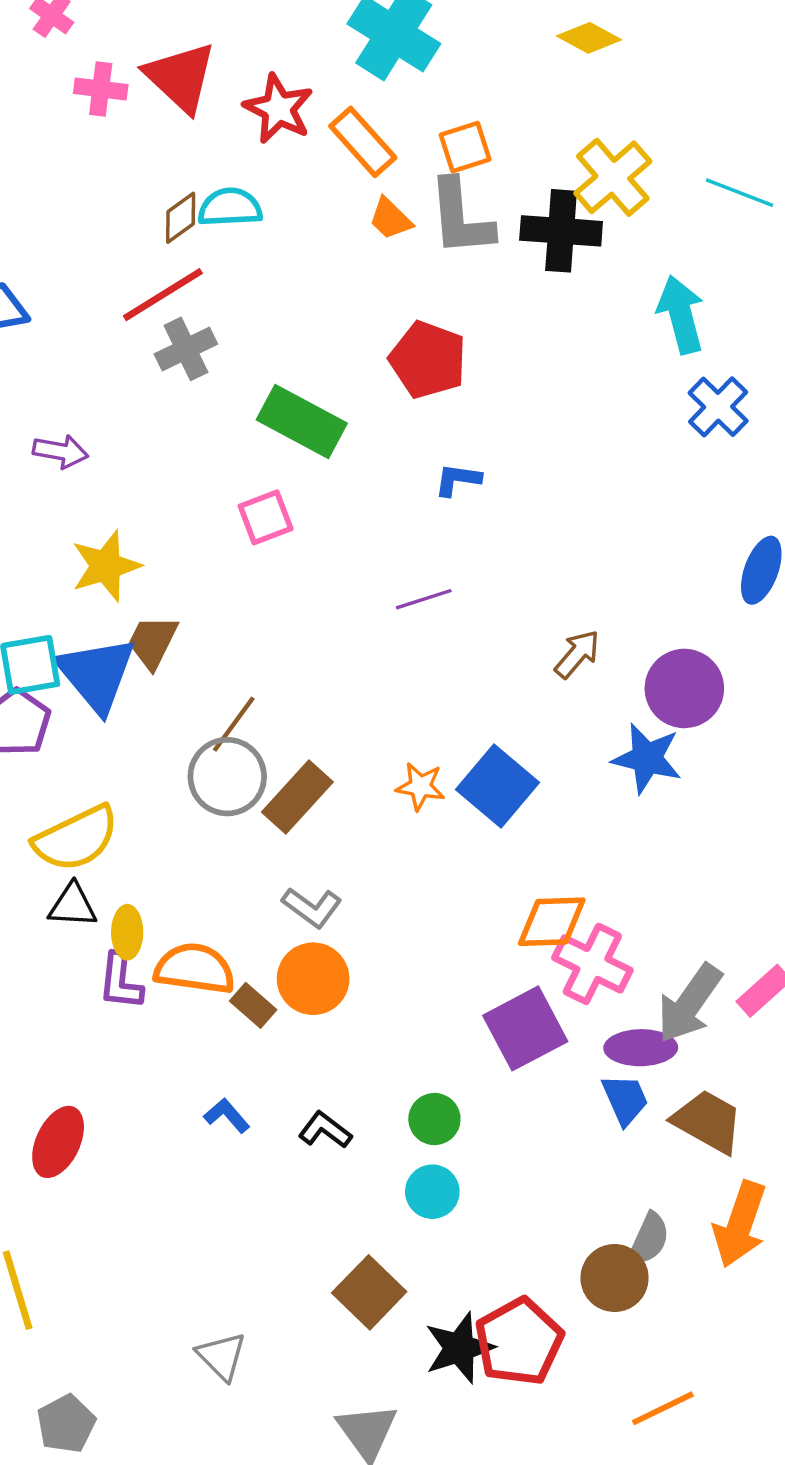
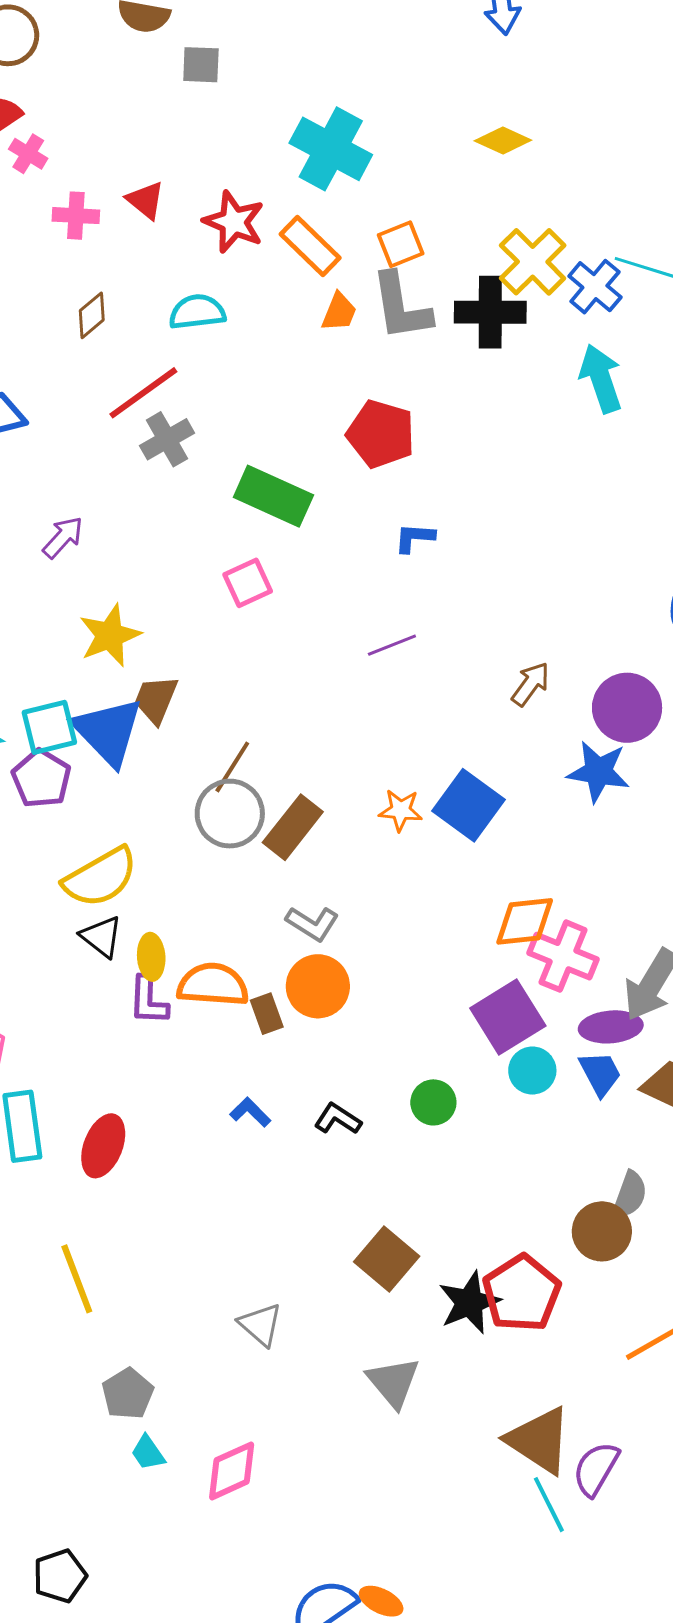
red triangle: (181, 77) -> (146, 200), size x0.6
brown diamond: (181, 218) -> (92, 315), moved
orange trapezoid: (390, 219) -> (339, 312), turned -108
blue cross: (718, 407) -> (595, 287), moved
purple arrow: (61, 451) -> (63, 537), turned -54
black triangle: (73, 905) -> (101, 937), turned 39
brown rectangle: (253, 1005) -> (267, 1014), turned 33
cyan circle: (432, 1192) -> (532, 1071), moved

